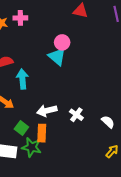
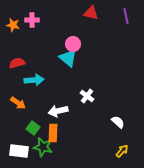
cyan arrow: (22, 79) -> (34, 80), turned 90
white cross: (76, 115) -> (87, 96), moved

